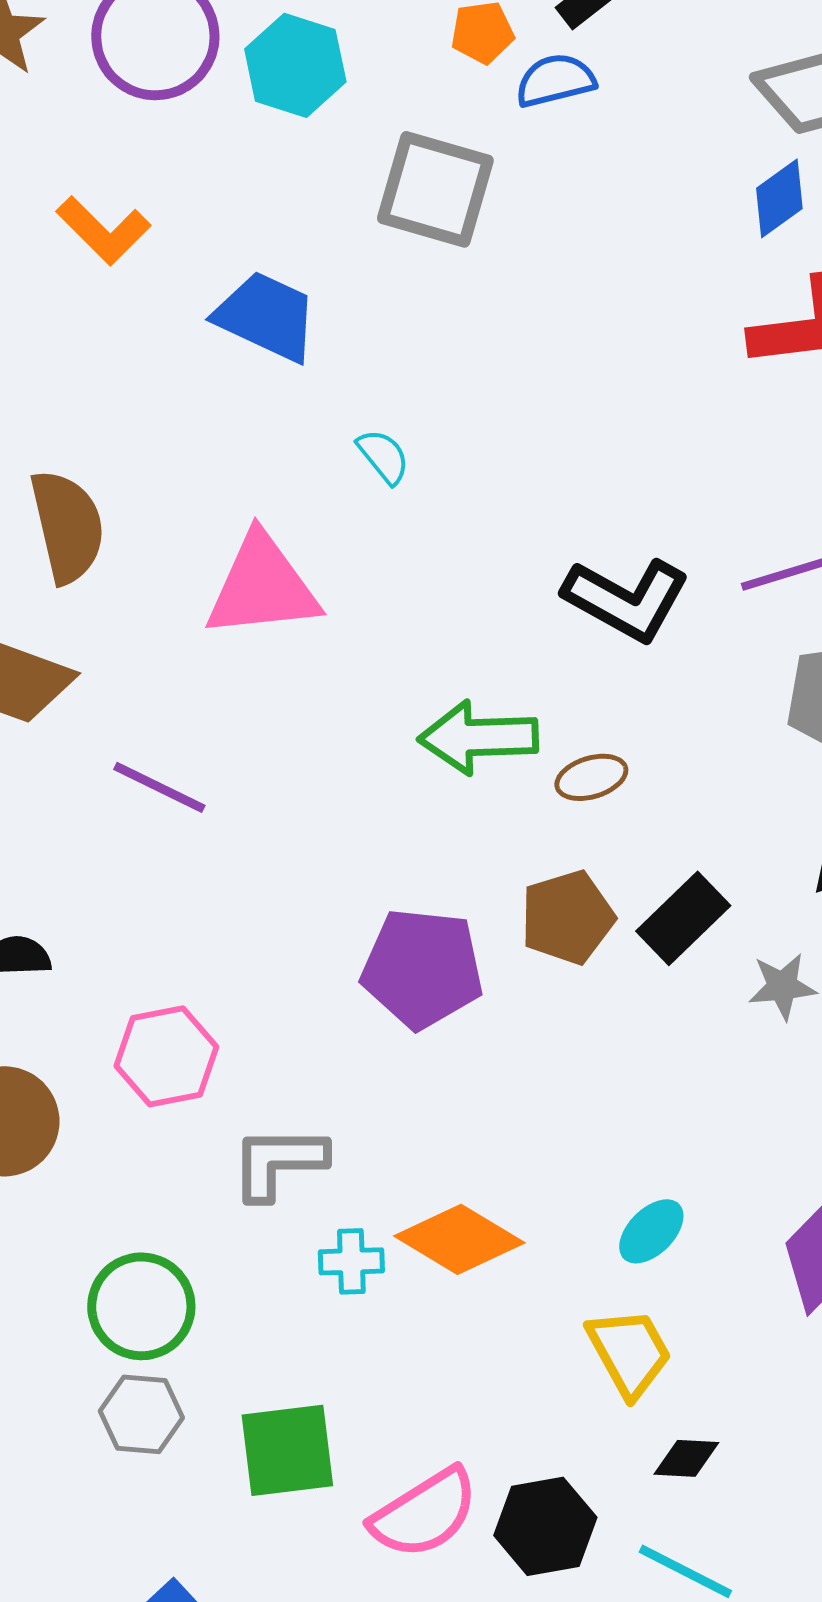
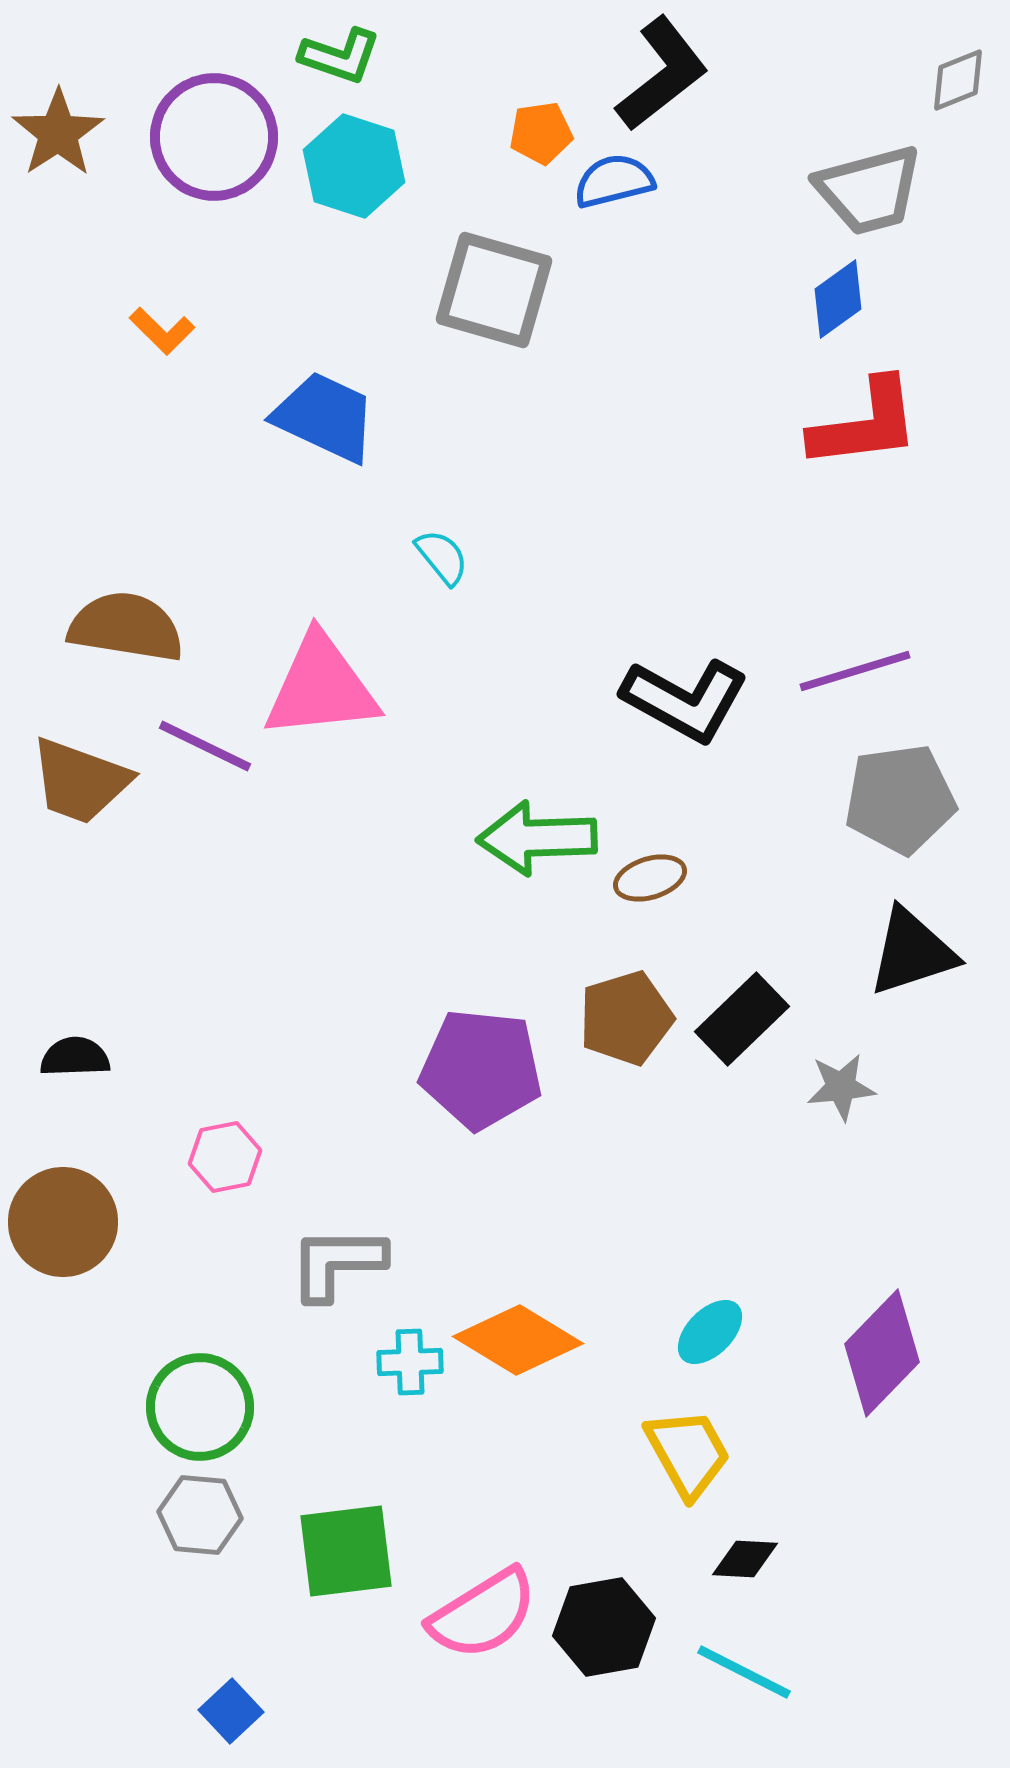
orange L-shape: (103, 230) -> (162, 331), size x0.7
brown semicircle: (67, 526) -> (126, 627), turned -68
purple line: (159, 787) -> (205, 746), moved
pink hexagon: (166, 1056) -> (225, 1157), size x0.7

